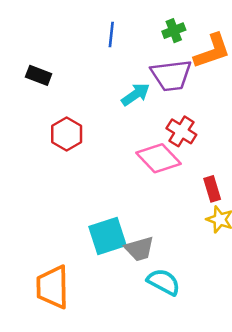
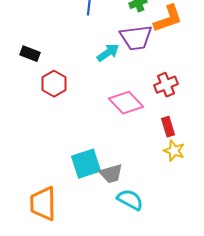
black rectangle: (39, 75) -> (30, 54), moved
red cross: (181, 131) -> (166, 85), moved, turned 35

